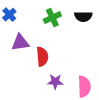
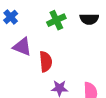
purple triangle: (20, 43) -> (22, 47), turned 30

